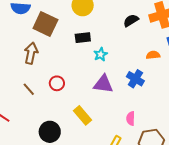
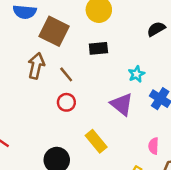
cyan star: (101, 54) -> (136, 74), moved
purple triangle: (103, 84) -> (122, 104), turned 30
brown line: (29, 89) -> (66, 74), moved

